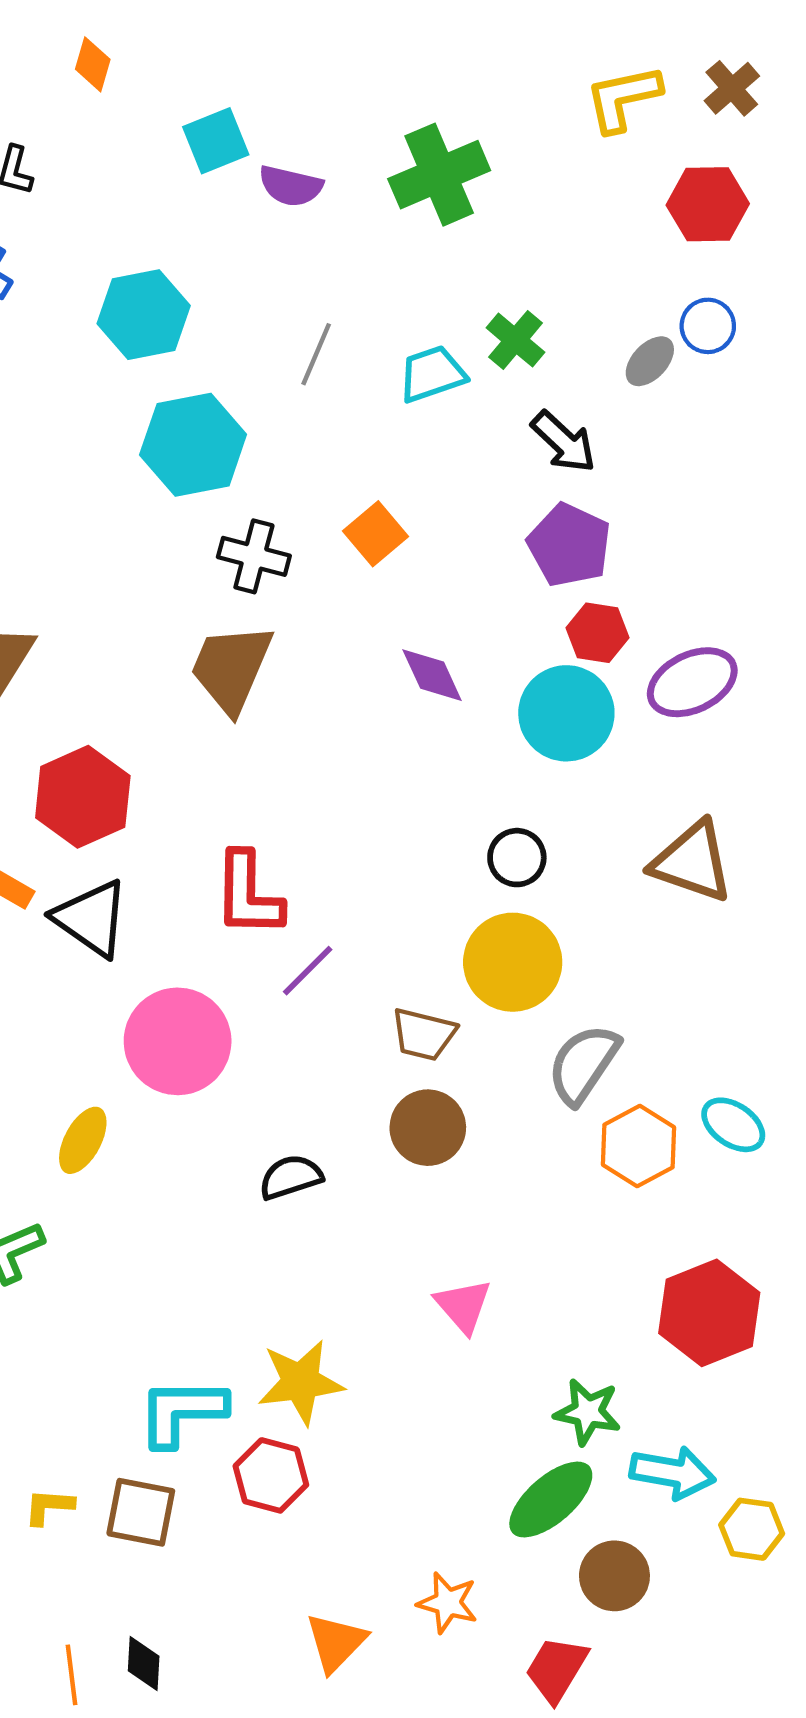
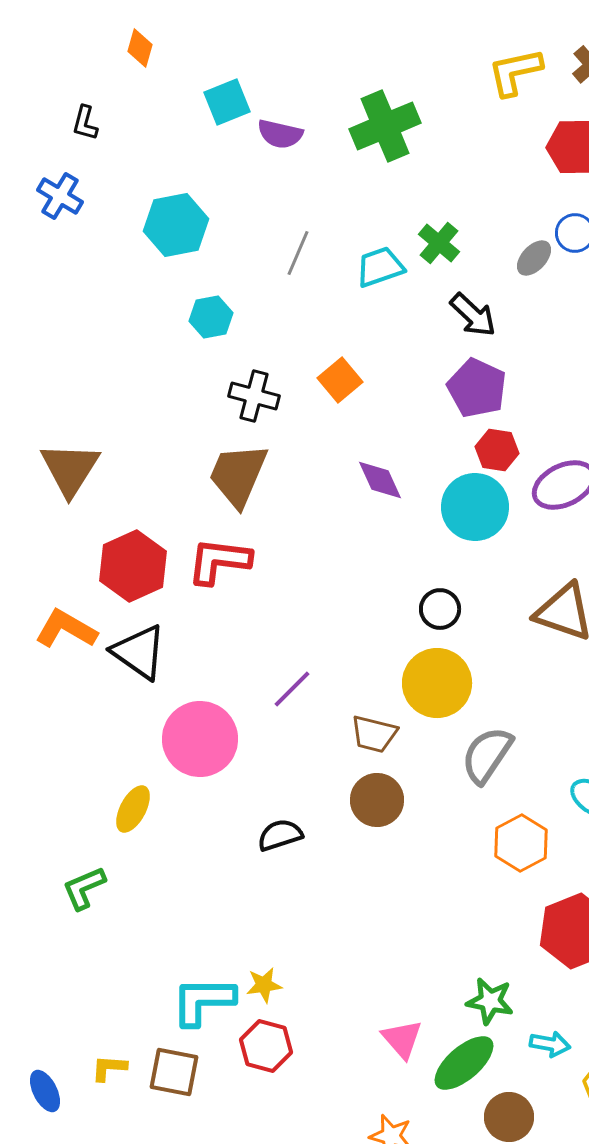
cyan hexagon: (193, 445) -> (211, 317), size x0.6
red L-shape: (248, 894) -> (219, 561), moved, turned 96
orange hexagon: (639, 1146) -> (521, 843), moved
pink triangle: (463, 1306) -> (402, 1039), moved
yellow star: (301, 1382) -> (264, 985), moved, size x0.6
cyan arrow: (672, 1473) -> (550, 1044), size x0.7

